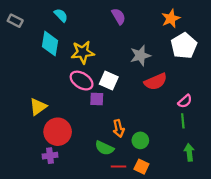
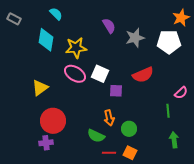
purple semicircle: (119, 16) -> (109, 26), moved
orange star: (171, 19) -> (181, 18), moved
white pentagon: (184, 46) -> (169, 42), turned 30
gray star: (140, 56) -> (135, 38), moved
purple square: (97, 99) -> (116, 91), moved
pink semicircle: (185, 101) -> (181, 93), moved
yellow triangle: (38, 107) -> (40, 88), moved

